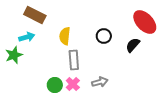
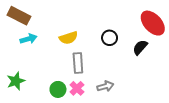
brown rectangle: (35, 15) -> (19, 16), moved
yellow semicircle: (65, 36) -> (68, 38), turned -114
green star: (14, 55) -> (16, 81), moved

